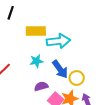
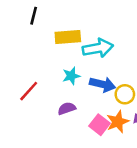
blue arrow: (60, 69) -> (103, 84), turned -36
purple semicircle: (41, 86) -> (67, 108), moved

